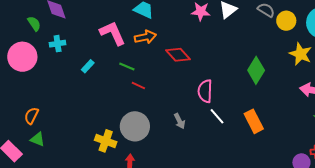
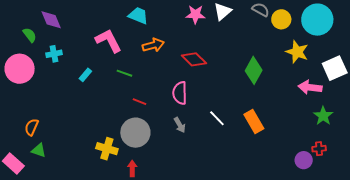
orange arrow: (145, 37) -> (153, 45), moved
red diamond: (178, 55) -> (194, 59), moved
red line: (138, 86) -> (139, 102), moved
pink semicircle: (205, 91) -> (180, 93), moved

